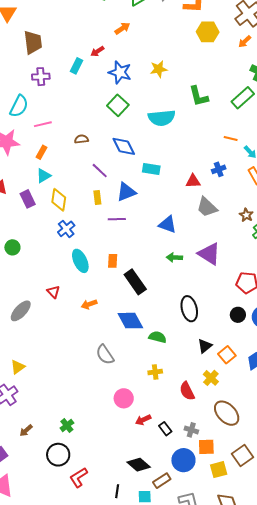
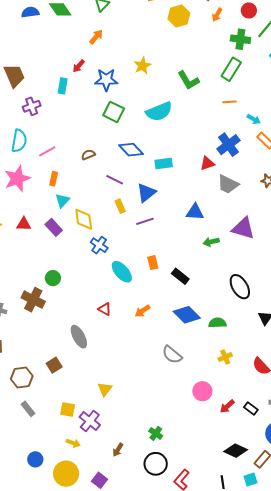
orange line: (231, 139) -> (230, 102), moved
blue cross: (219, 169) -> (228, 145), size x1.6
black rectangle: (135, 282) -> (180, 276), size x0.7
gray ellipse: (21, 311) -> (79, 337), turned -55
yellow triangle: (18, 367) -> (105, 389), moved

